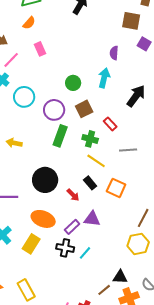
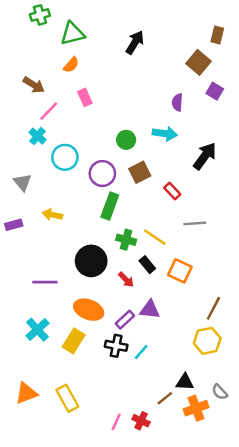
brown square: (131, 21) -> (198, 62), turned 30
cyan arrow: (104, 78) -> (165, 134), turned 84
green cross: (90, 139) -> (126, 240), moved

